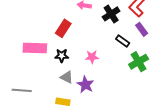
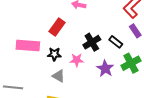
black cross: (111, 14) -> (92, 42), moved
pink star: (92, 57) -> (77, 60), moved
purple star: (85, 85) -> (105, 69), moved

